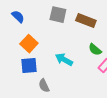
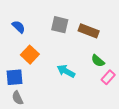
blue square: (29, 66) -> (14, 77), moved
gray semicircle: (44, 86) -> (18, 98), moved

